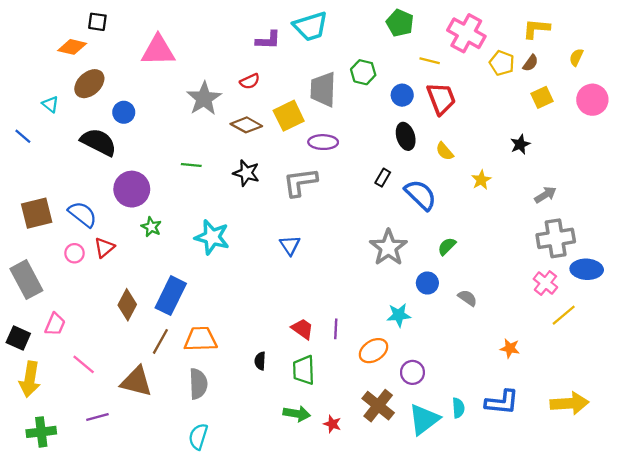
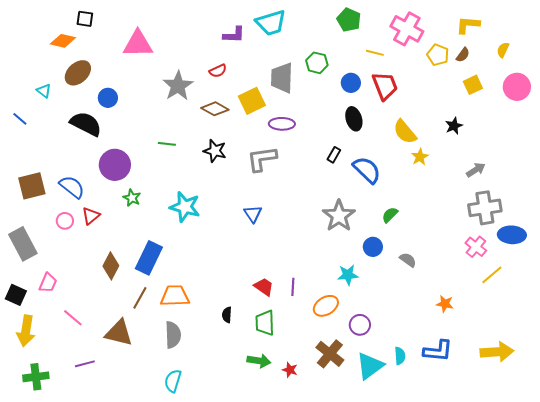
yellow semicircle: (445, 151) -> (405, 132), moved, size x1.5

